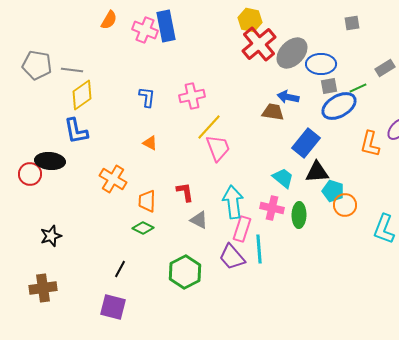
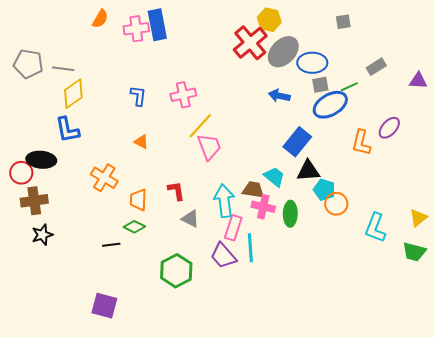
yellow hexagon: (250, 20) -> (269, 20), moved
pink cross: (145, 30) -> (136, 29), turned -30
brown trapezoid: (273, 112) -> (253, 190), moved
black line: (120, 269) -> (111, 245), moved, turned 54
brown cross: (43, 288) -> (34, 201), moved

